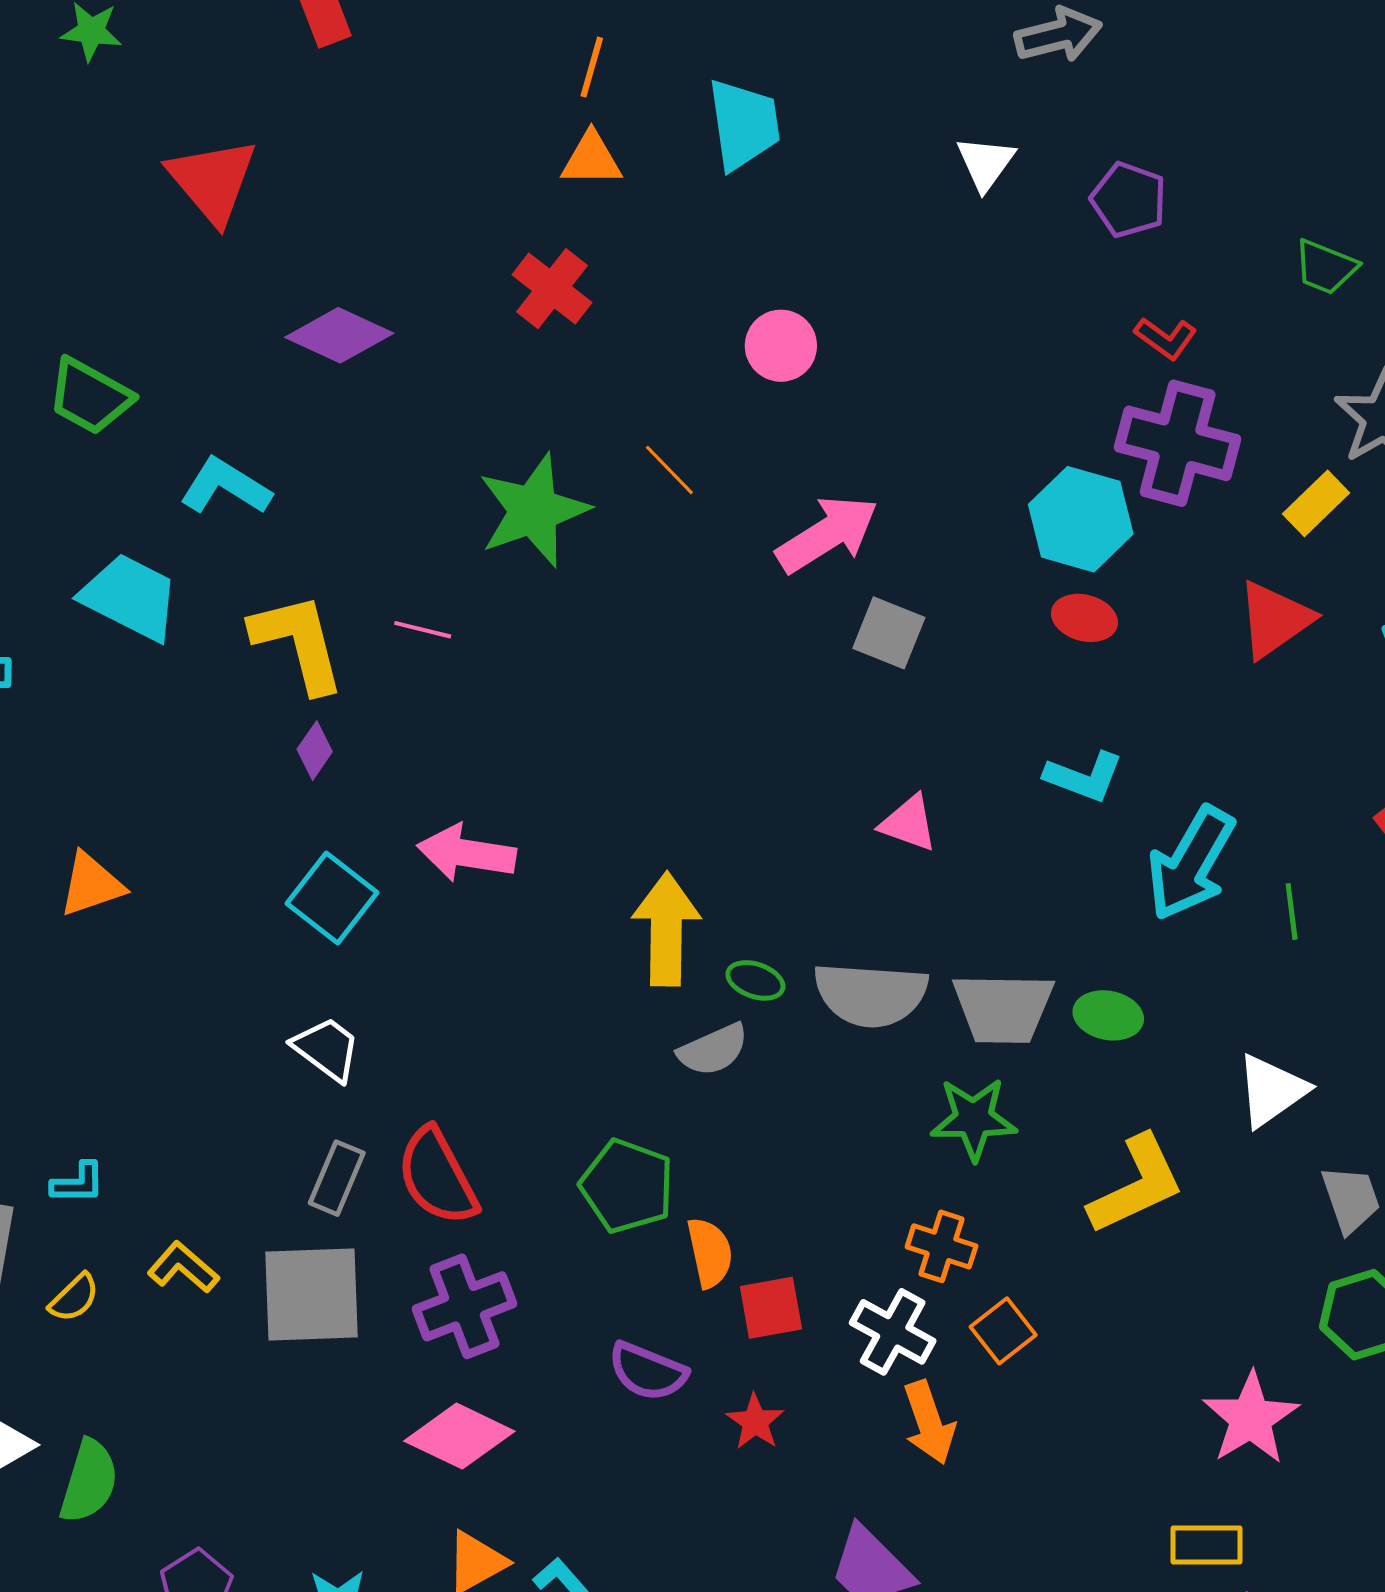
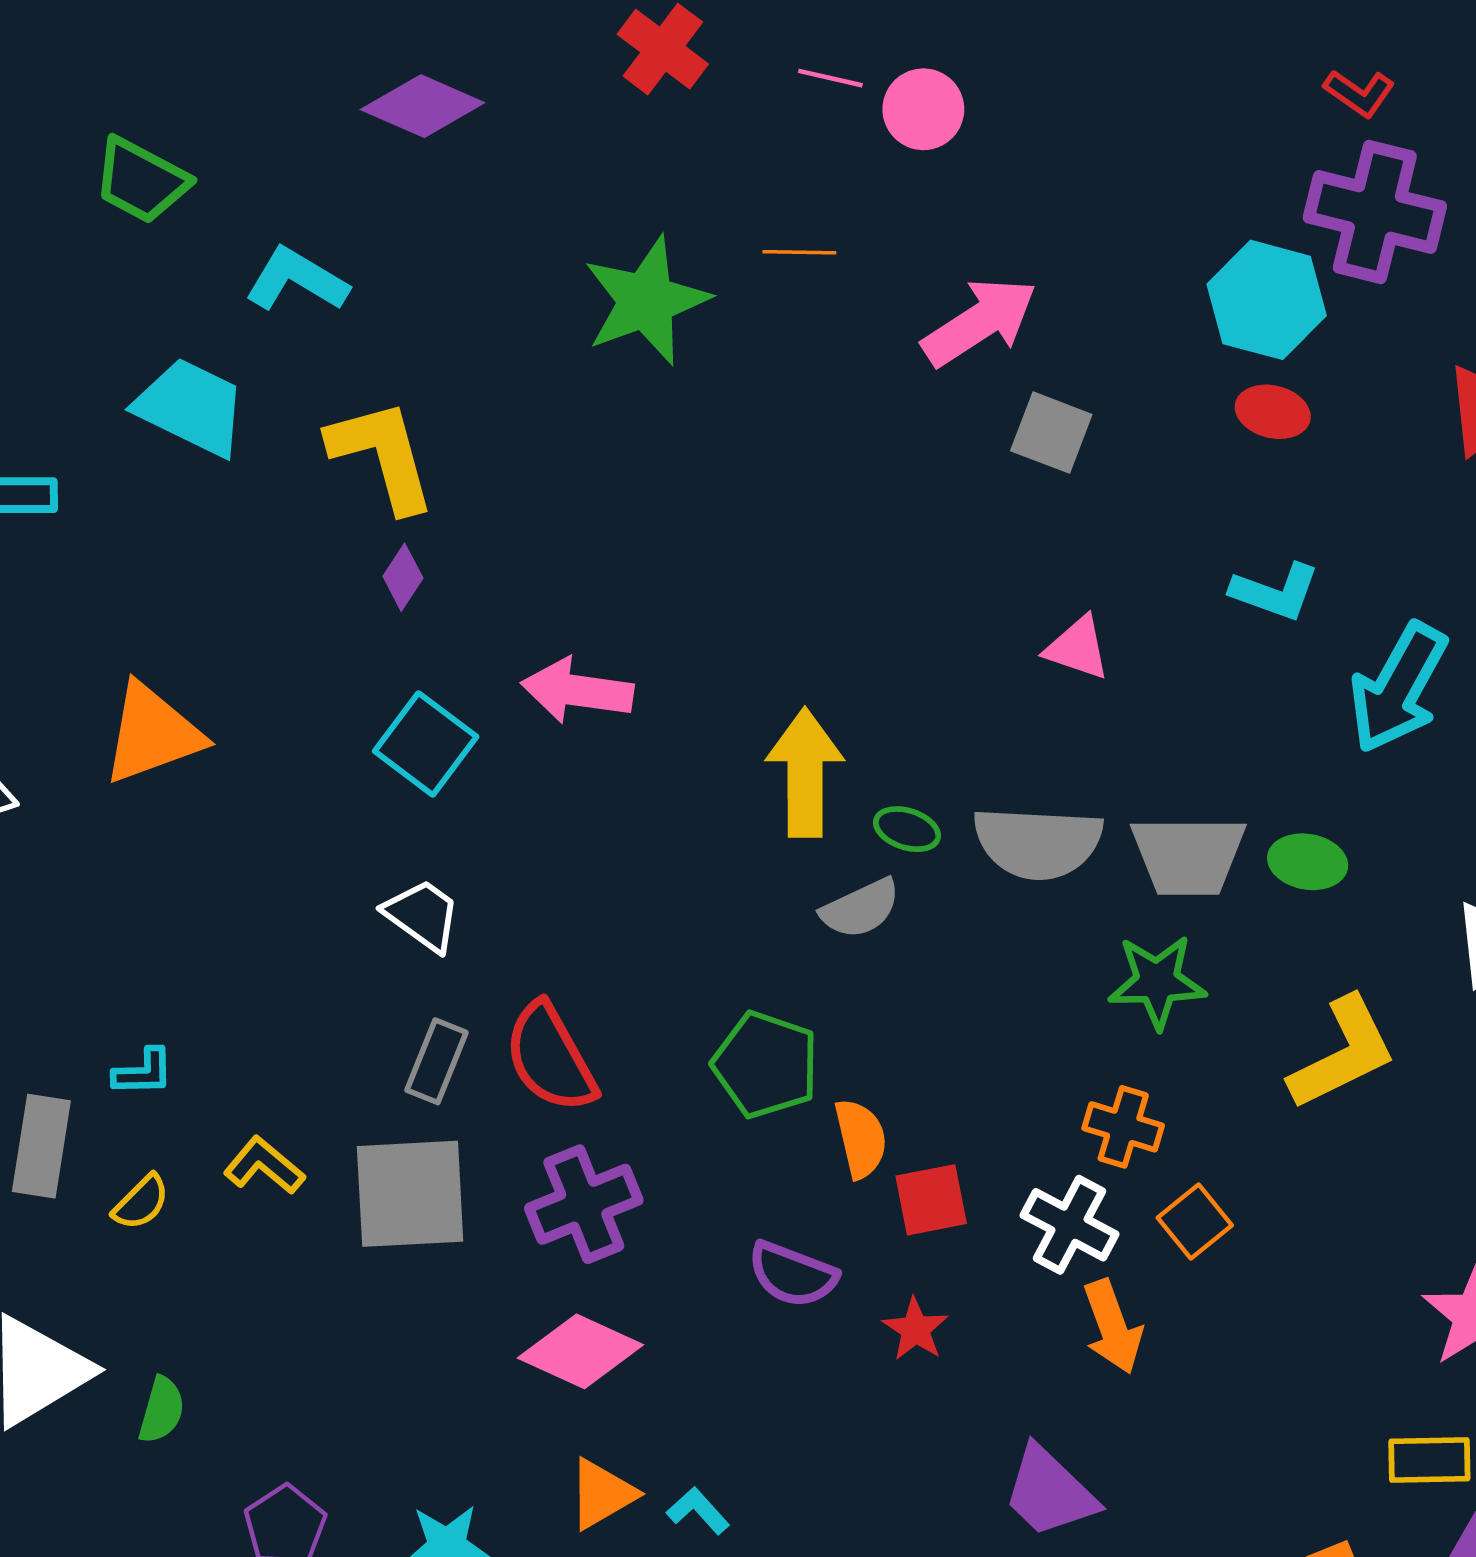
orange line: (669, 470) -> (799, 252), turned -44
pink line: (423, 630) -> (830, 78), moved
orange triangle: (91, 884) -> (152, 734), size x1.4
green semicircle: (89, 1481) -> (162, 1410), size x0.7

